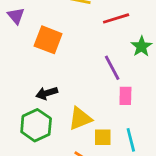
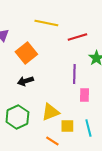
orange square: (48, 40) -> (26, 53), turned 30
purple line: (112, 68) -> (74, 74), turned 30
black arrow: (47, 93) -> (25, 81), moved

